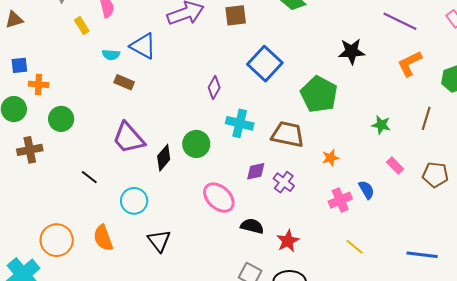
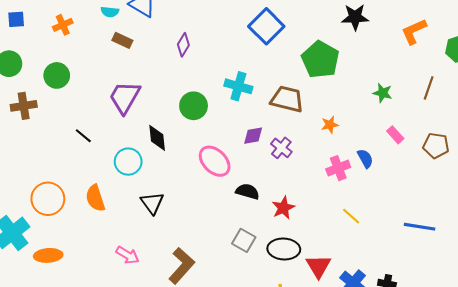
orange cross: (39, 84) -> (63, 25), moved, turned -30
purple diamond: (214, 88) -> (183, 45), moved
purple trapezoid: (129, 138) -> (125, 97), turned 69
black diamond: (164, 158) -> (157, 138), moved, turned -48

